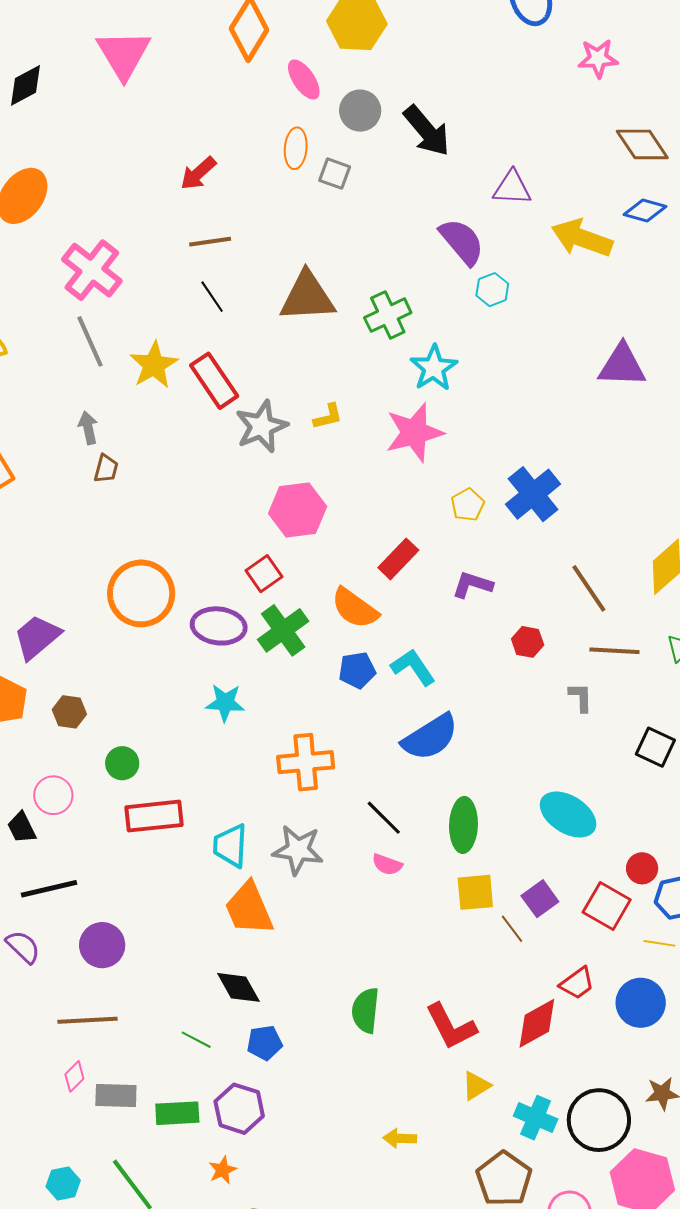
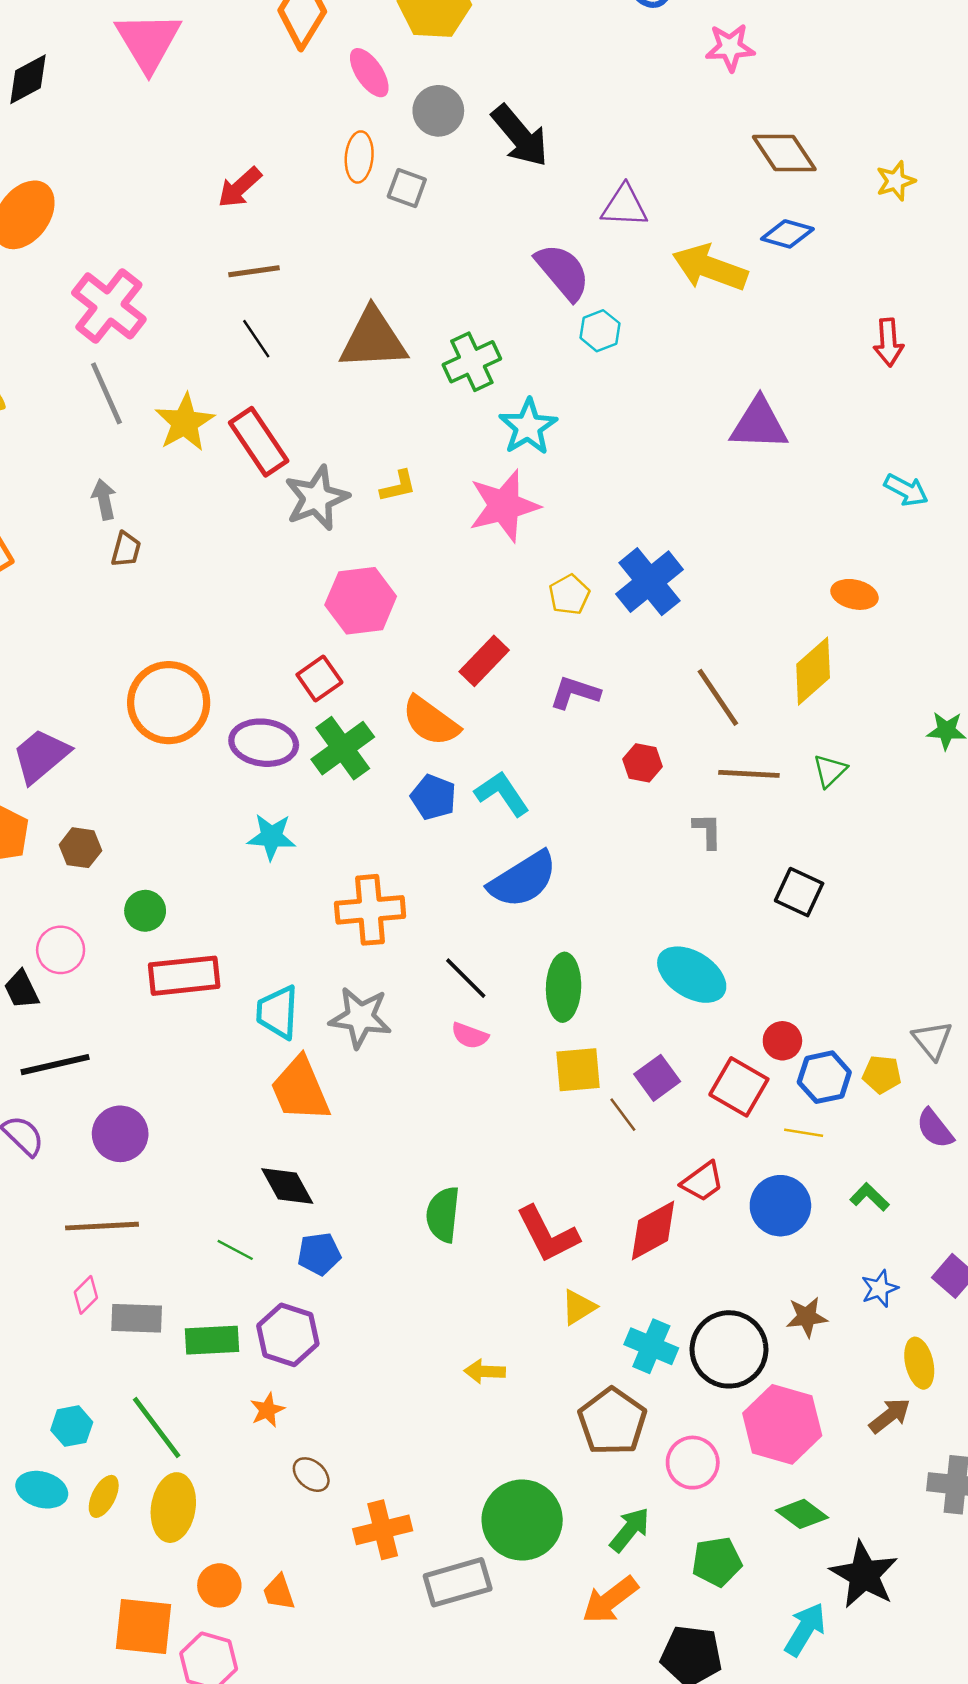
blue pentagon: (357, 670) -> (433, 797), turned 30

